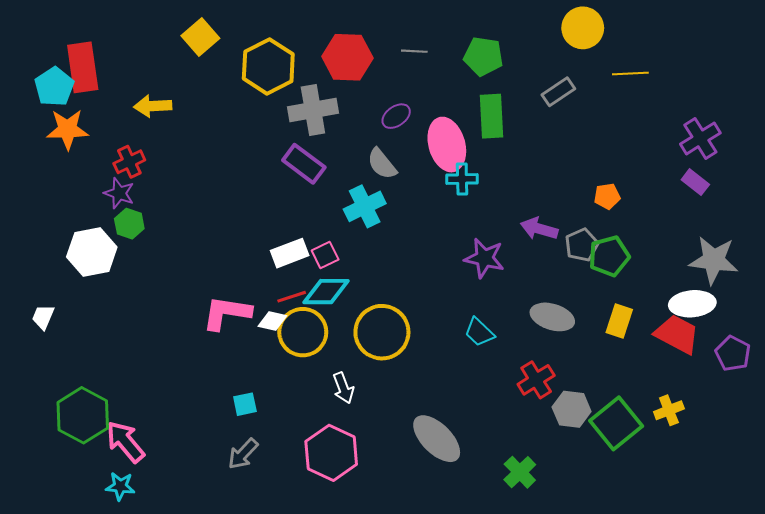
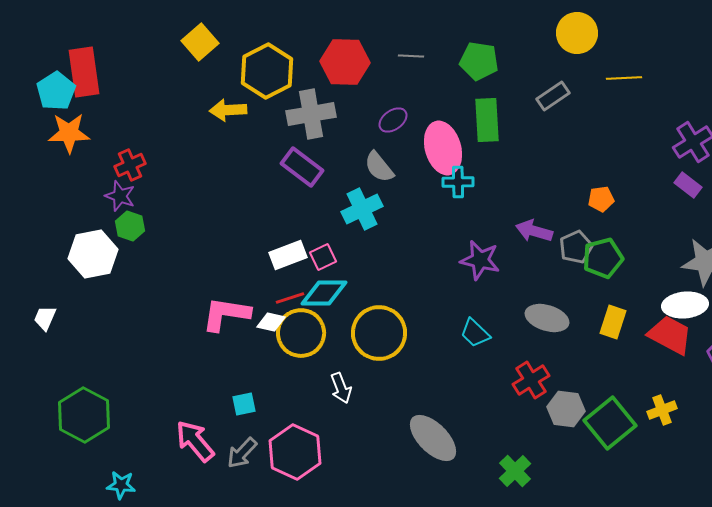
yellow arrow: (153, 106) -> (228, 110), moved
pink arrow: (125, 442) -> (195, 441), moved
pink hexagon: (331, 453) -> (295, 452), moved

